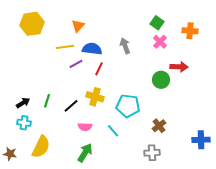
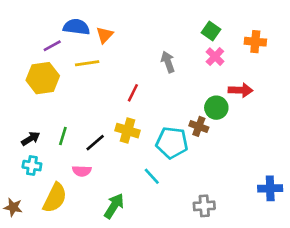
yellow hexagon: (32, 24) -> (43, 78), moved
blue semicircle: (92, 49) -> (76, 27), moved
purple line: (76, 64) -> (52, 46), moved
brown cross: (159, 126) -> (199, 126), moved, turned -32
pink semicircle: (85, 127) -> (82, 171), moved

